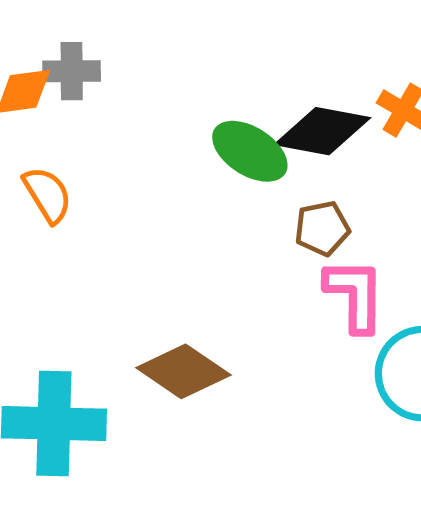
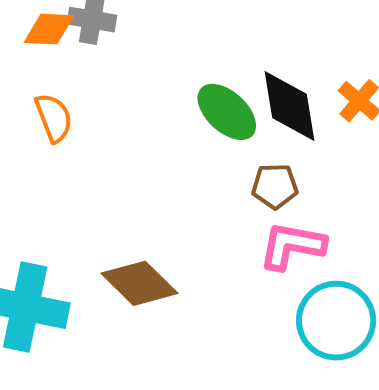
black diamond: (322, 131) -> (289, 106), turned 60
pink L-shape: (355, 295) -> (292, 246), turned -90

